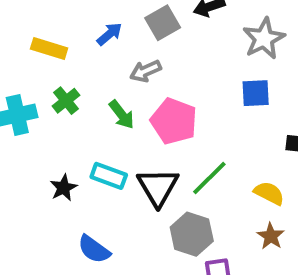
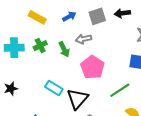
green arrow: (122, 115) -> (64, 49), moved
green line: (209, 178) -> (120, 90), moved
black star: (63, 188) -> (11, 89), moved

